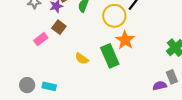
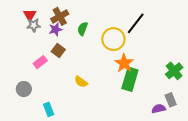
green rectangle: (110, 56) -> (130, 79), moved, turned 40
gray circle: (27, 85) -> (24, 89), moved
cyan rectangle: (49, 86) -> (49, 109), turned 56

